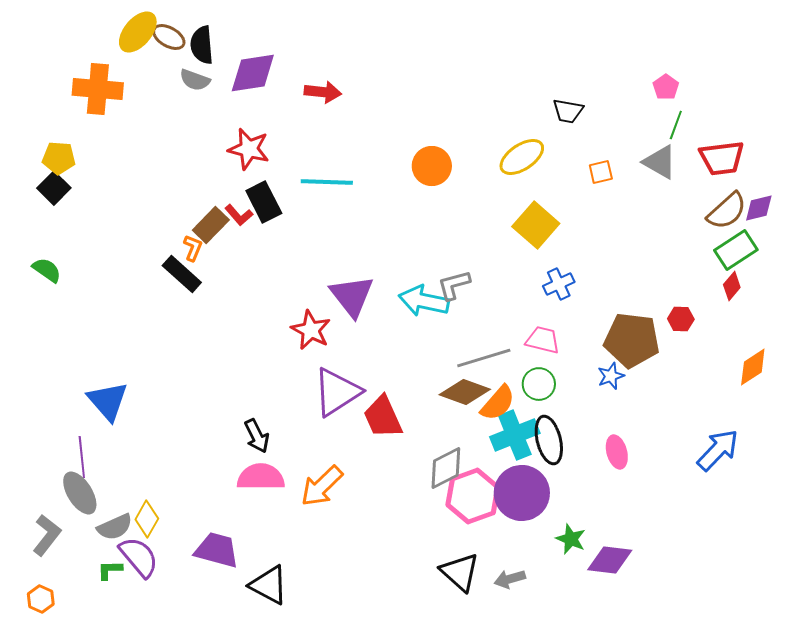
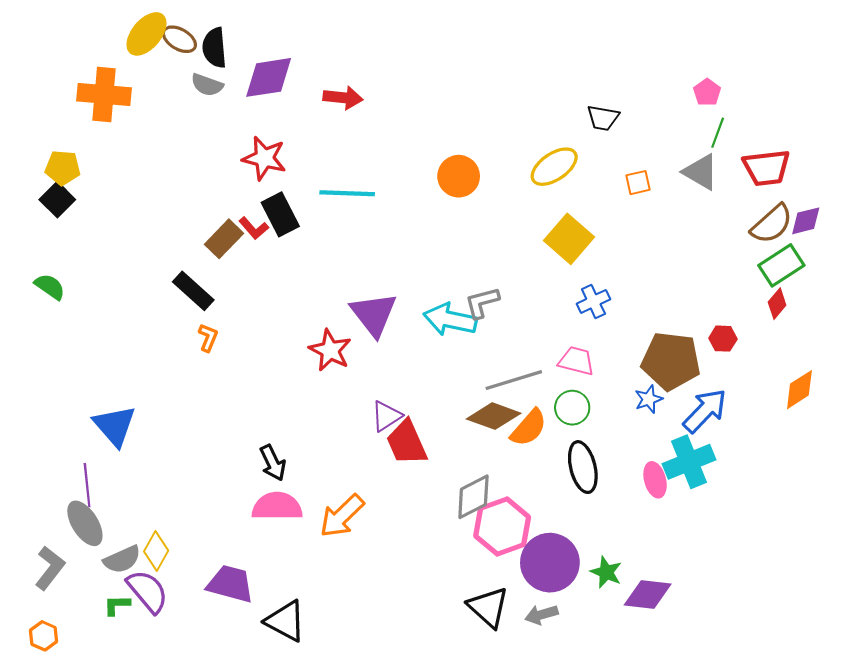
orange L-shape: (193, 248) -> (208, 338), moved
purple triangle: (337, 392) -> (386, 416), moved, size x0.6
cyan cross: (515, 435) -> (689, 462), moved
blue arrow: (718, 450) -> (705, 411), moved
purple circle: (522, 493) -> (550, 563), moved

